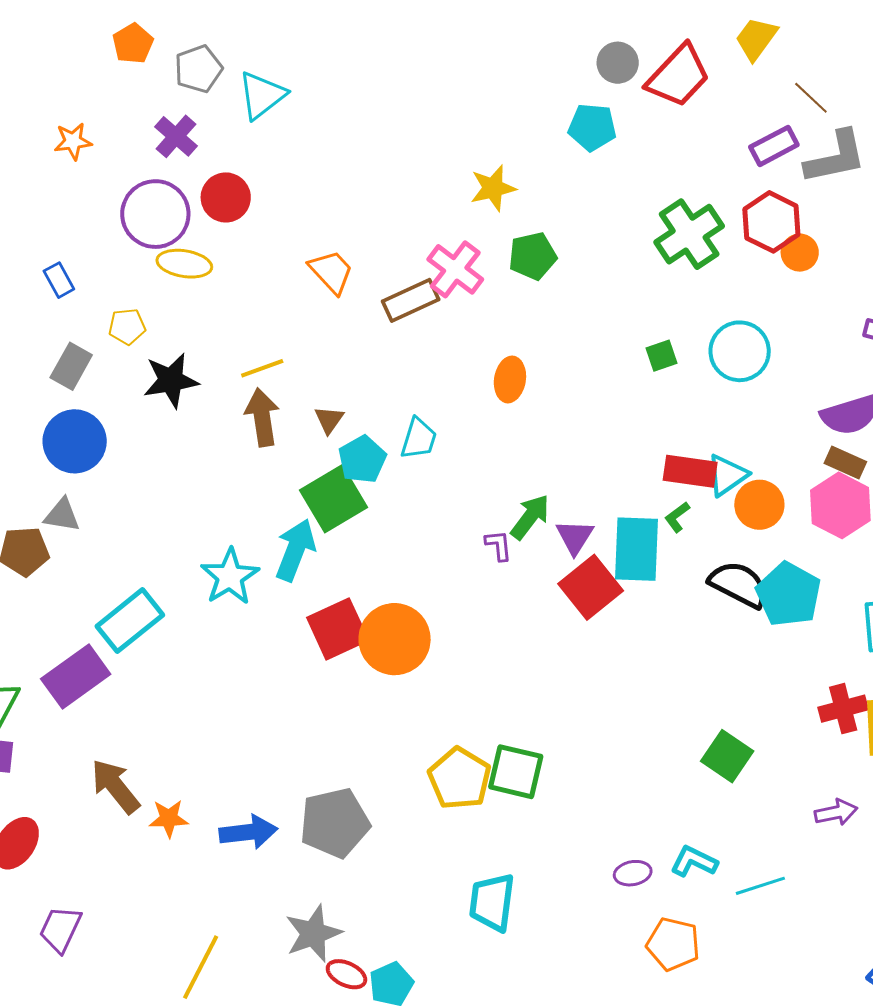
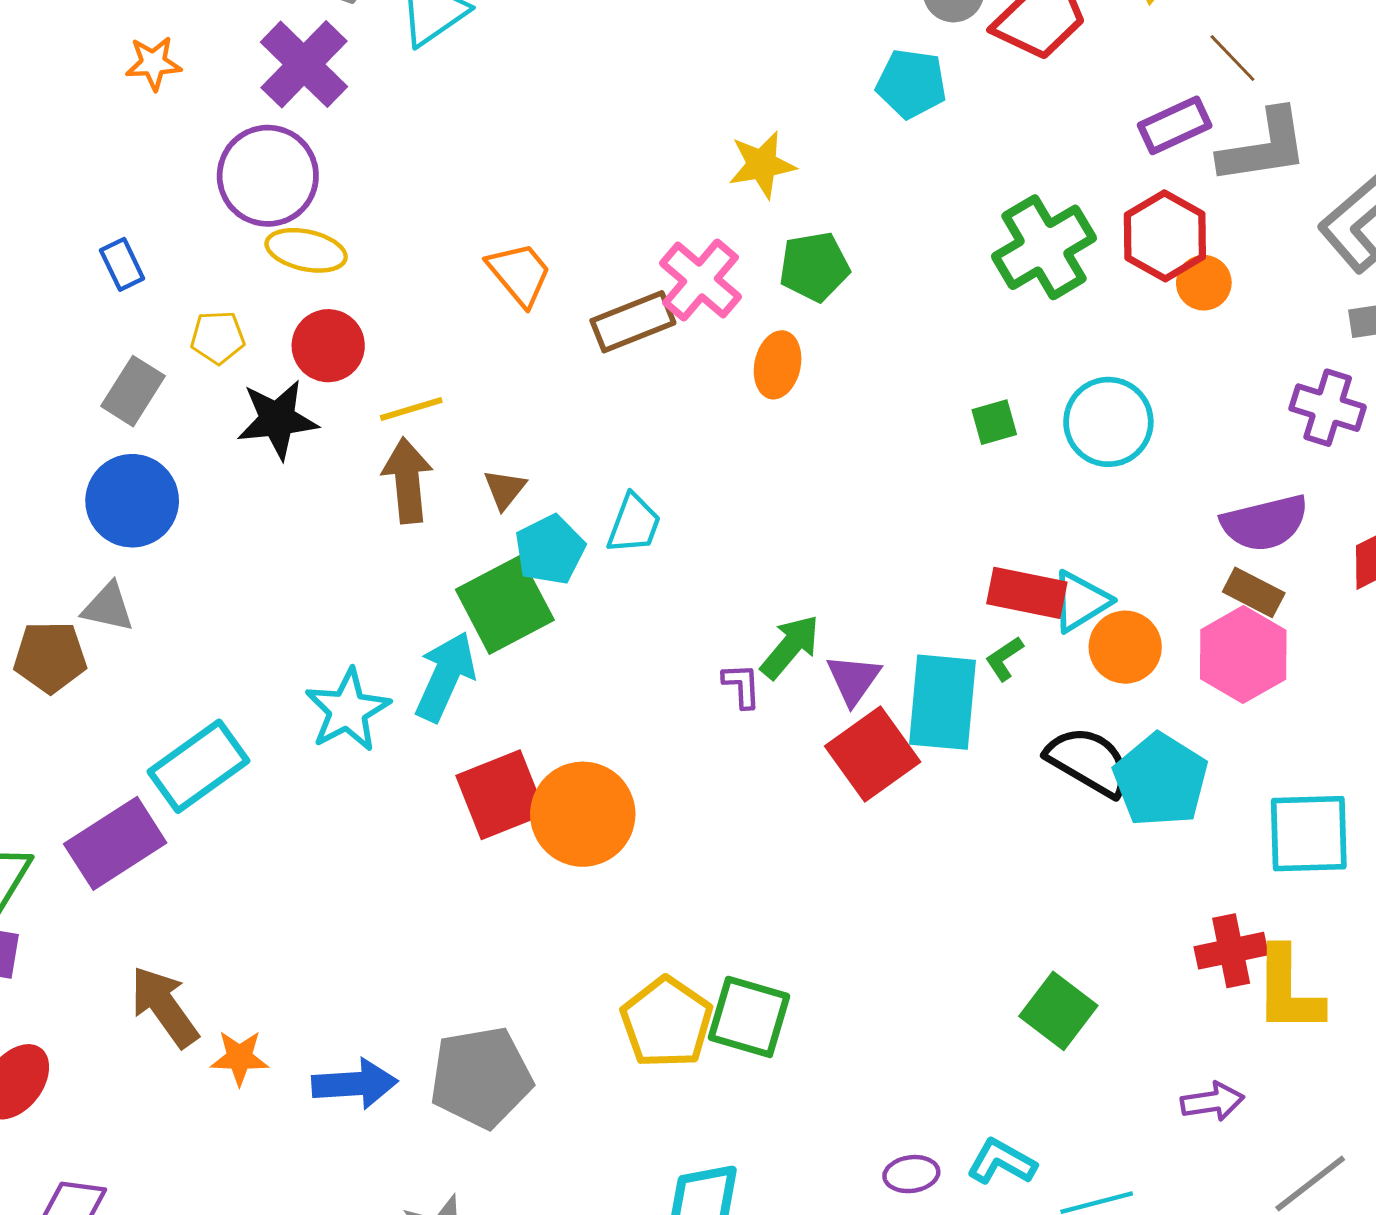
purple cross: (176, 136) -> (304, 64), size x1.4
red circle: (226, 197) -> (328, 346), moved
orange ellipse: (510, 379) -> (778, 365), moved

